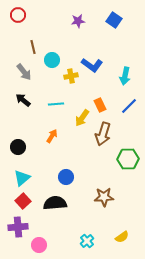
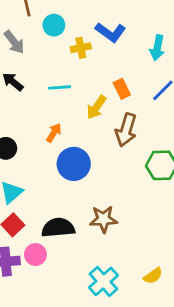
blue circle: (66, 177) -> (74, 164), moved, size x1.5
brown star: (104, 197) -> (103, 219), moved
cyan cross: (87, 241) -> (103, 281), size x1.5
pink circle: (39, 245) -> (35, 255), moved

